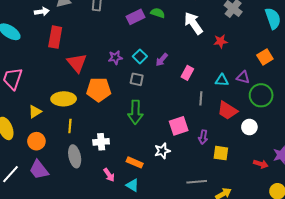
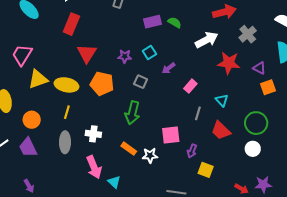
white arrow: (193, 23) -> (207, 40), turned 85
red star: (221, 41) -> (229, 63), size x1.6
cyan square: (140, 56) -> (149, 52), moved
purple triangle: (243, 77) -> (259, 68), moved
cyan triangle: (222, 80) -> (222, 100), turned 32
yellow triangle: (35, 112) -> (38, 79), moved, size x1.5
white circle: (249, 127) -> (253, 149), moved
orange rectangle: (135, 162) -> (129, 149), moved
pink arrow: (109, 175) -> (94, 167), size x1.6

